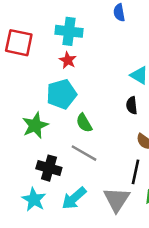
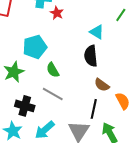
red star: (68, 60) -> (57, 13), moved
black semicircle: (132, 105) -> (91, 56), size x1.5

